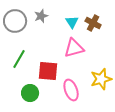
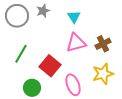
brown cross: (93, 23) -> (103, 44), moved, turned 35
red square: (48, 71) -> (50, 66), turned 35

